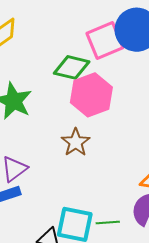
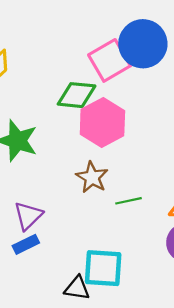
green line: (108, 222) -> (129, 201), moved

